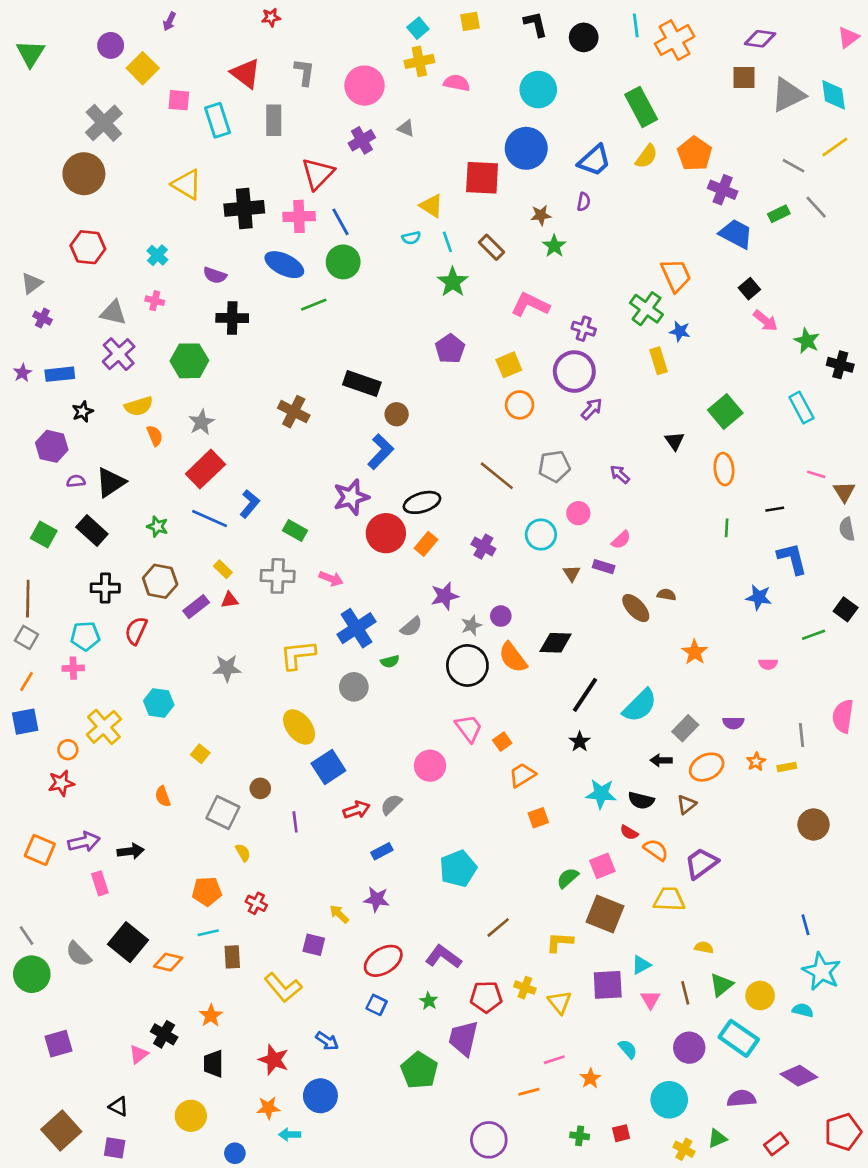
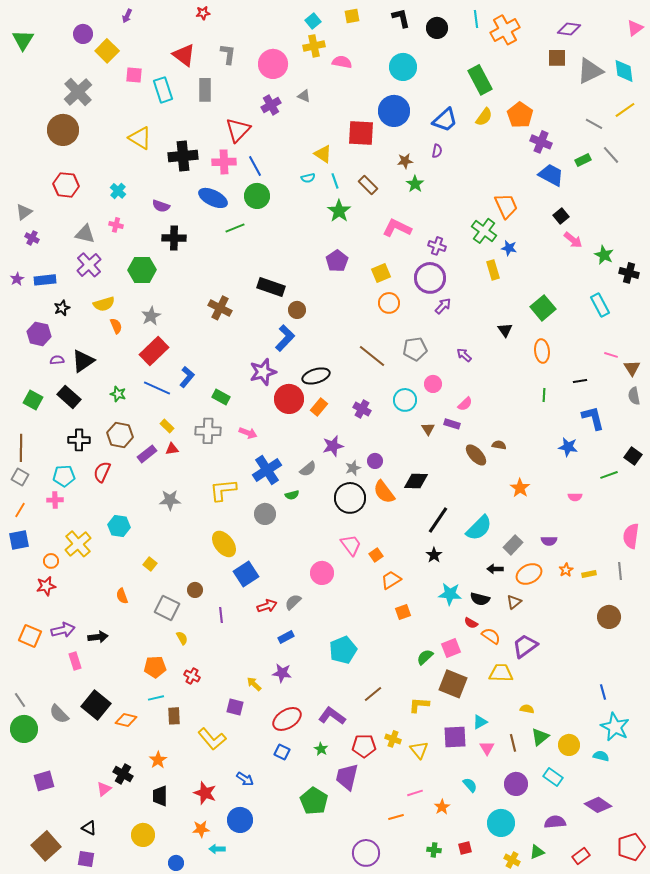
gray line: (801, 735) -> (620, 571), moved
cyan rectangle: (739, 1038) -> (553, 777), size x0.7

